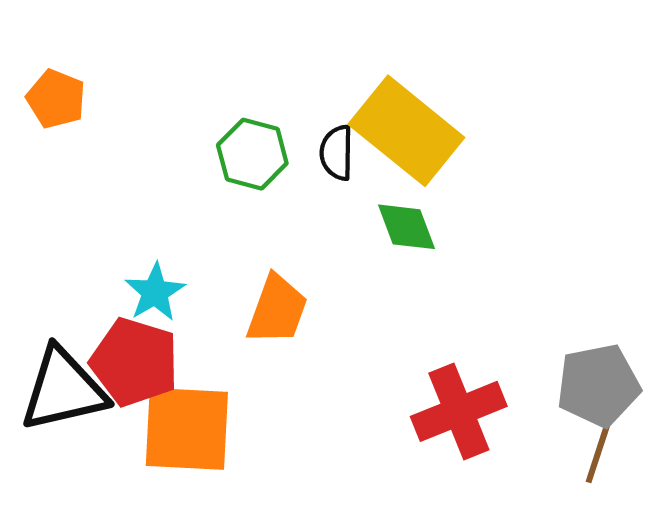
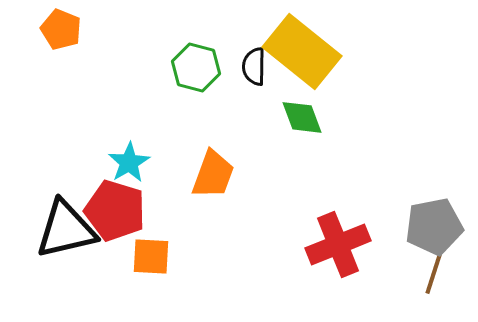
orange square: (187, 429) -> (151, 256), size x0.6

